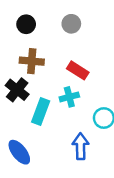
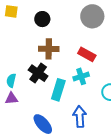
gray circle: (71, 24) -> (92, 16), moved, size x1.5
blue arrow: (81, 146) -> (80, 117), moved

